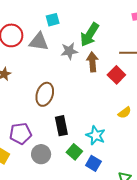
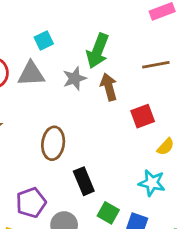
red square: (116, 75) -> (143, 116), moved, turned 36
cyan star: (96, 135) -> (152, 183), moved

